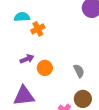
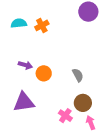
orange cross: (38, 29) -> (42, 25), moved
purple arrow: (27, 59) -> (25, 65), turned 40

